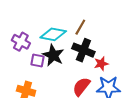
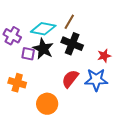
red star: (101, 64) -> (104, 56), moved

